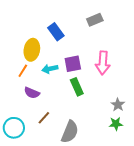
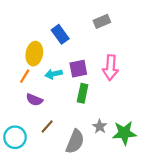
green rectangle: (77, 87) -> (83, 93), turned 36
gray star: (118, 105) -> (100, 127), moved
green star: (116, 124) -> (124, 133), size x1.6

